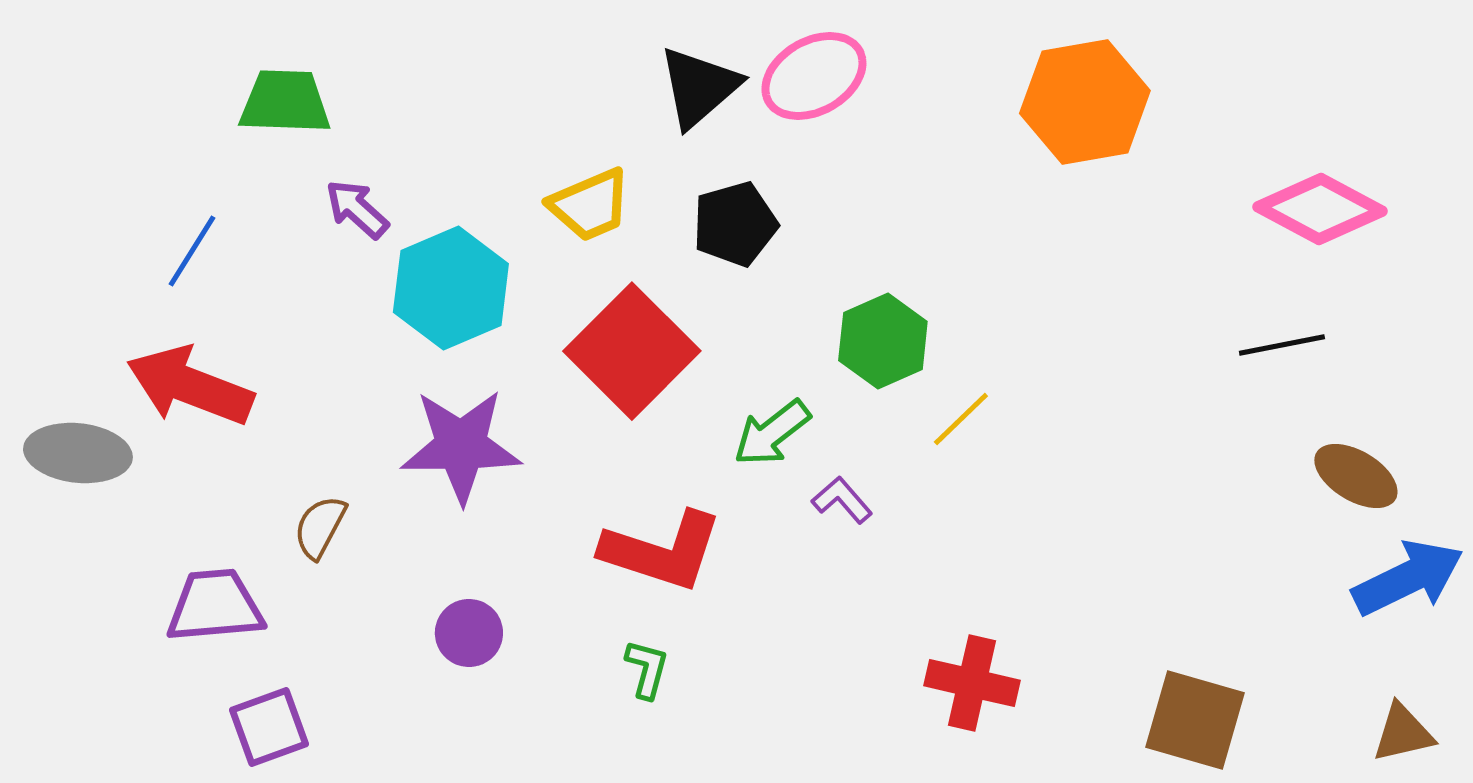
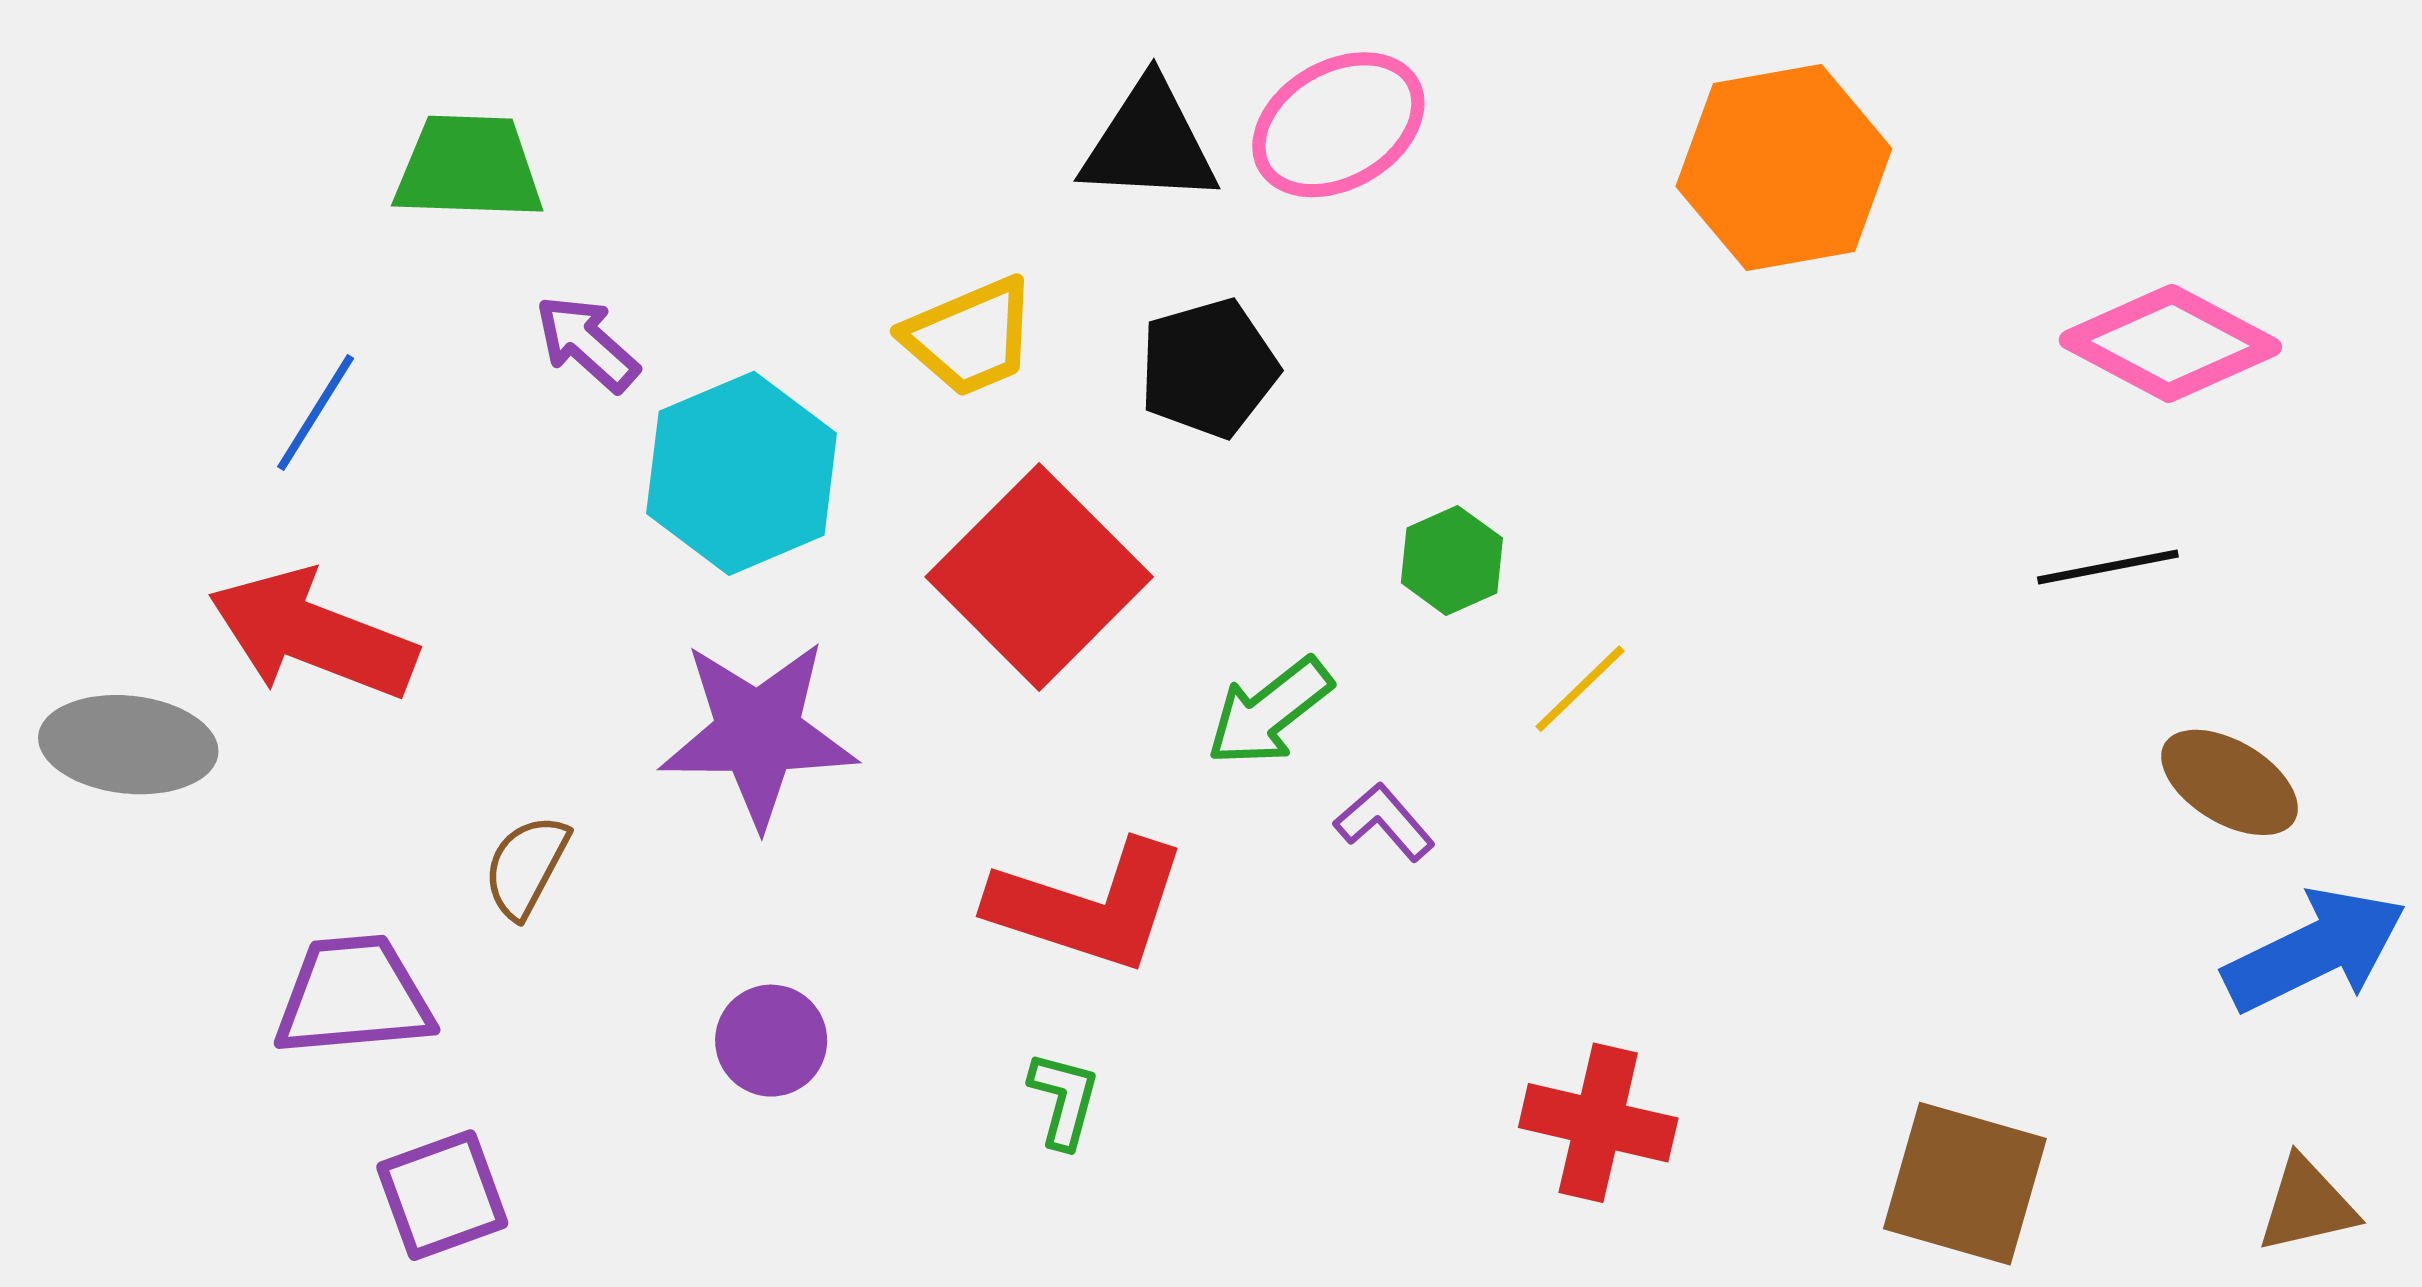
black triangle: (699, 87) -> (1149, 143), turned 44
green hexagon: (883, 341) -> (1452, 560), size x0.7

